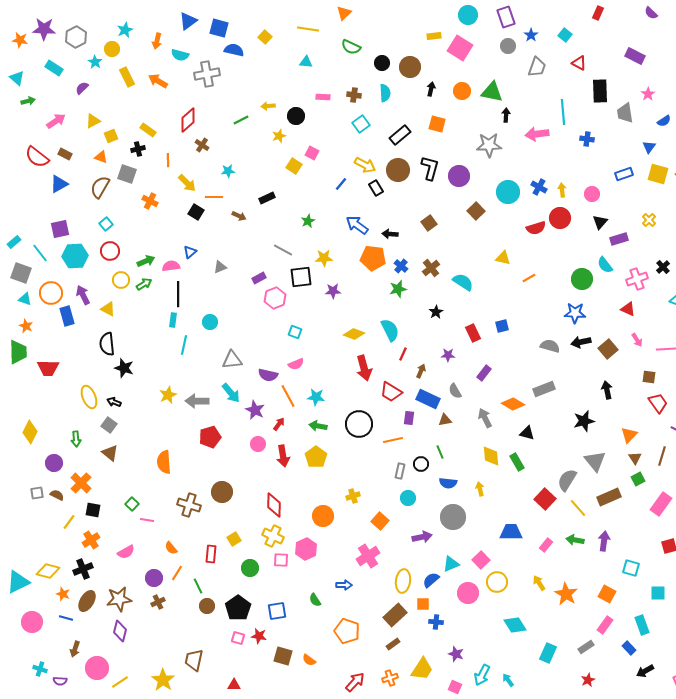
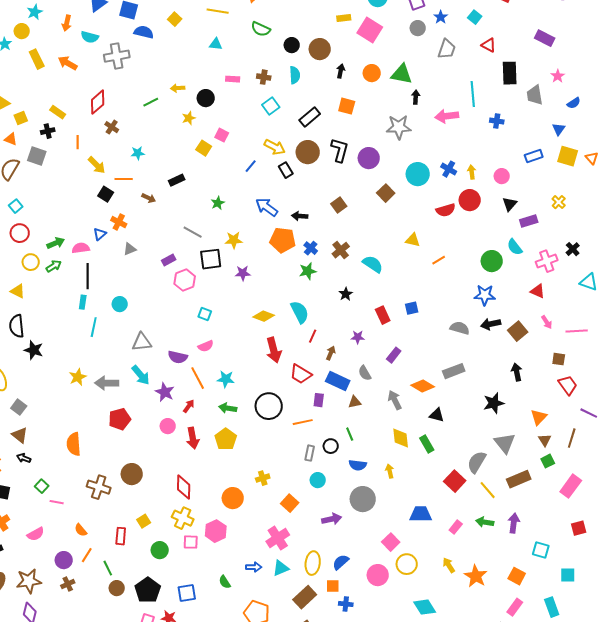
orange cross: (150, 201) -> (119, 222), moved
black arrow: (114, 402) -> (24, 458), moved
cyan triangle: (451, 564) -> (281, 568), moved

